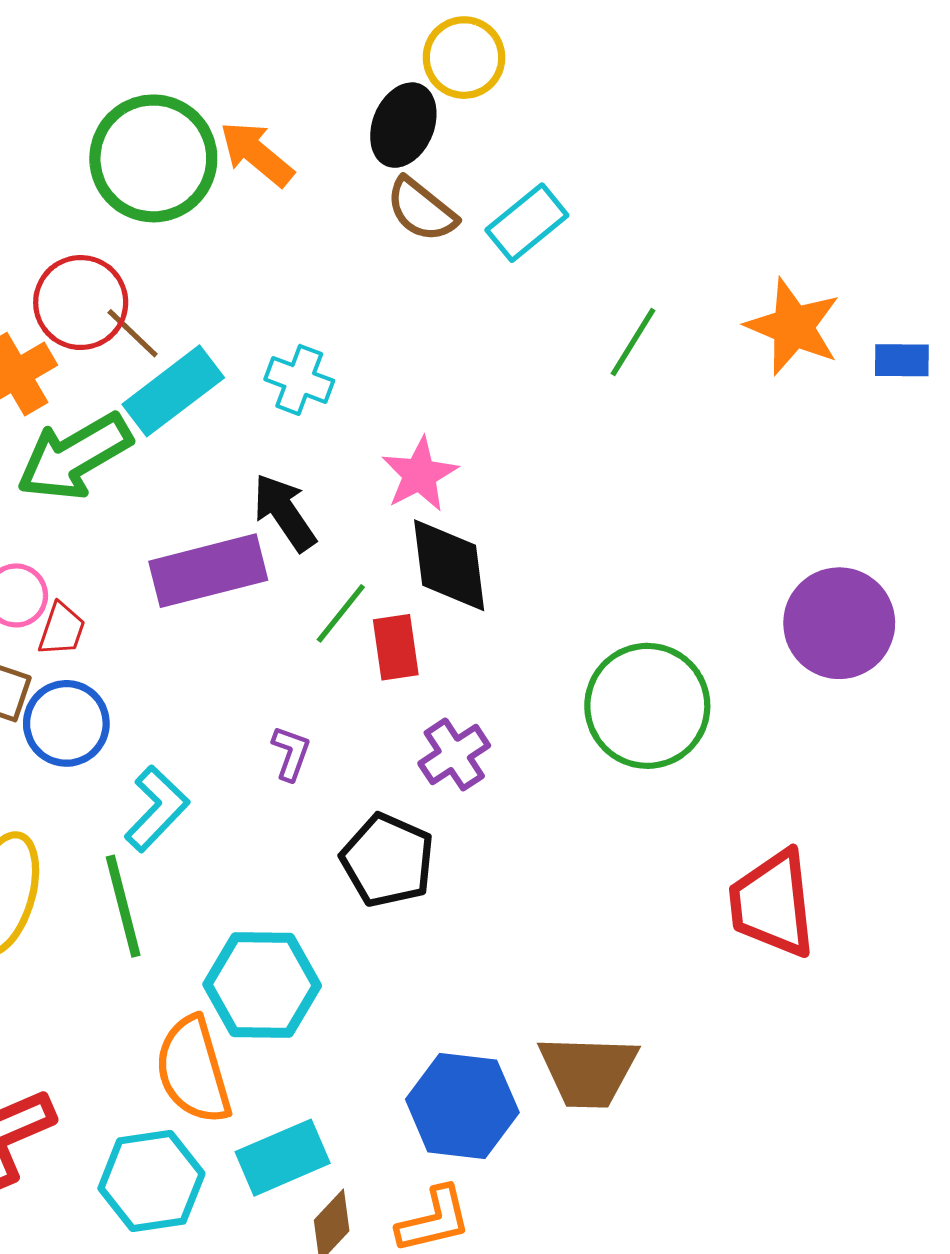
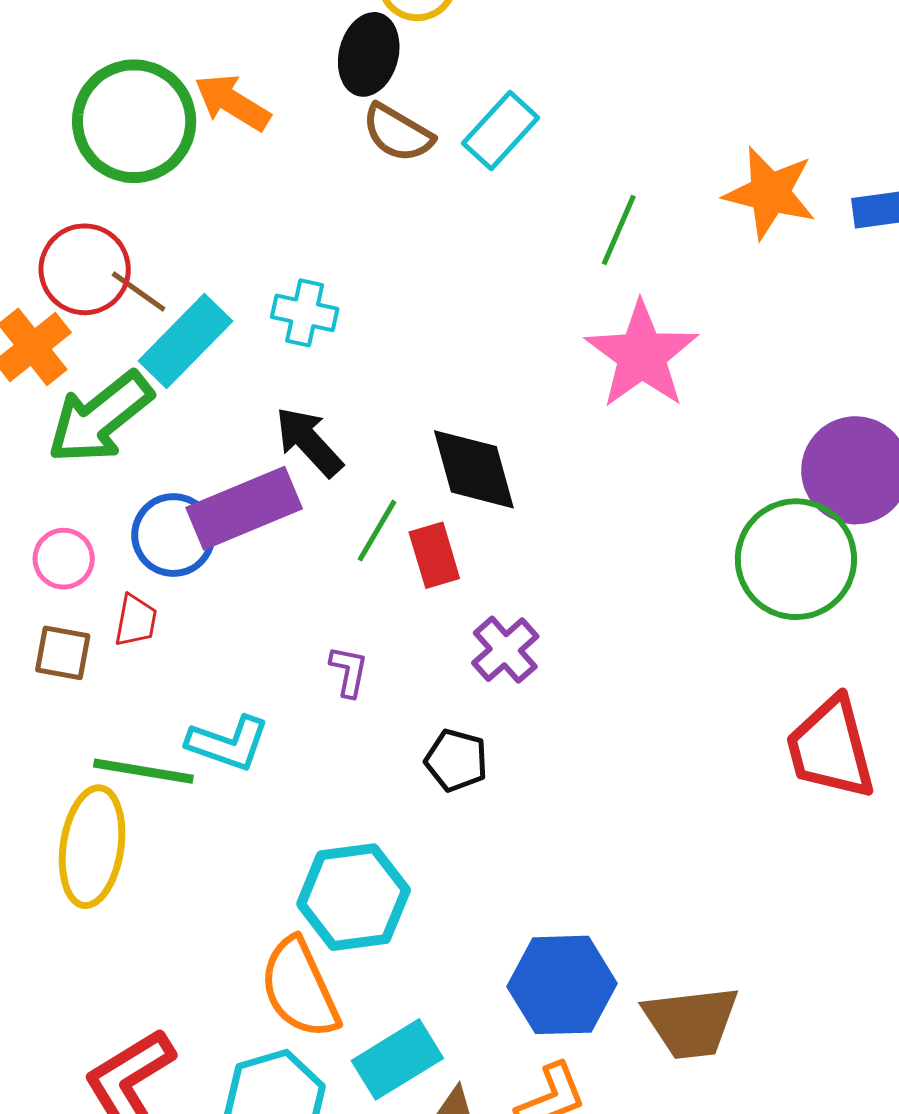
pink star: (420, 474) -> (642, 355), moved, size x1.5
red trapezoid: (62, 629) -> (136, 621), moved
green circle: (647, 706) -> (796, 559), moved
blue circle: (66, 723) -> (173, 535), moved
cyan L-shape: (157, 809) -> (228, 743), turned 74
black pentagon: (388, 860) -> (456, 760), size x0.7
green line: (123, 906) -> (143, 771), moved, turned -58
brown trapezoid: (588, 1071) -> (691, 1022), moved

